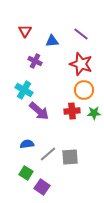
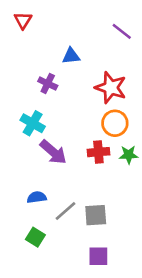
red triangle: (25, 31) -> (23, 20), moved
purple line: (81, 34) -> (122, 31), moved
purple square: (42, 187) -> (98, 256), moved, turned -35

